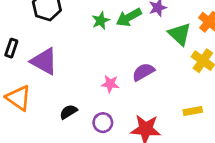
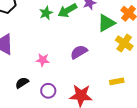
green triangle: (180, 34) -> (106, 23), turned 48
pink star: (110, 84) -> (43, 60), moved

